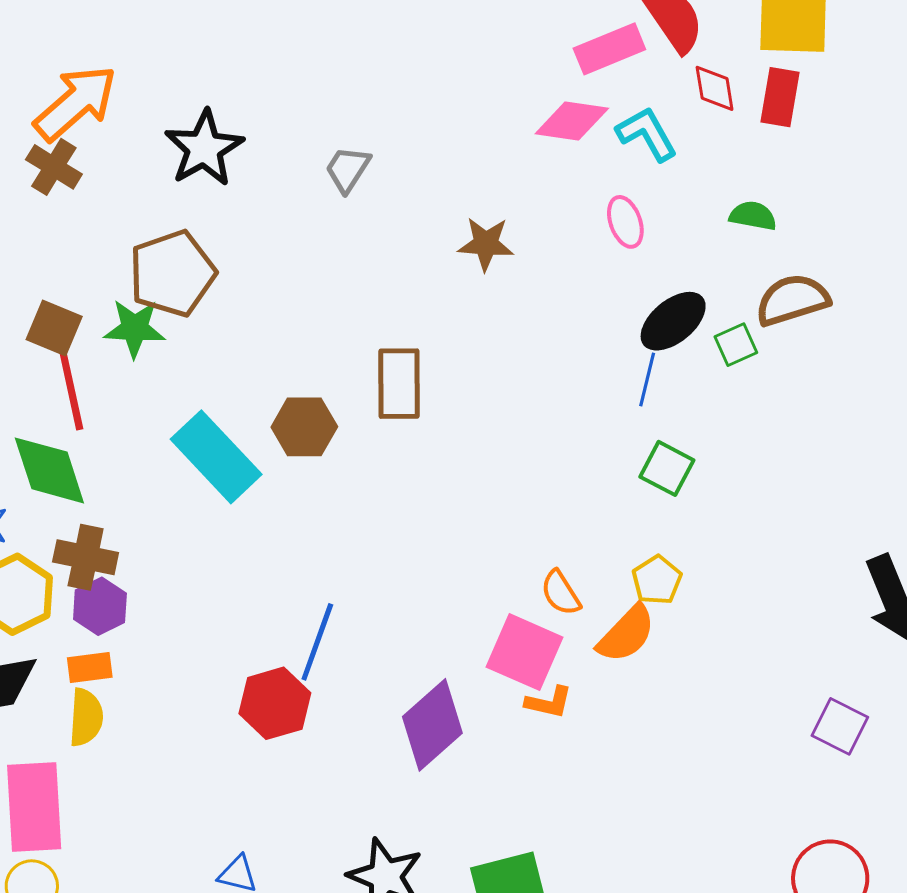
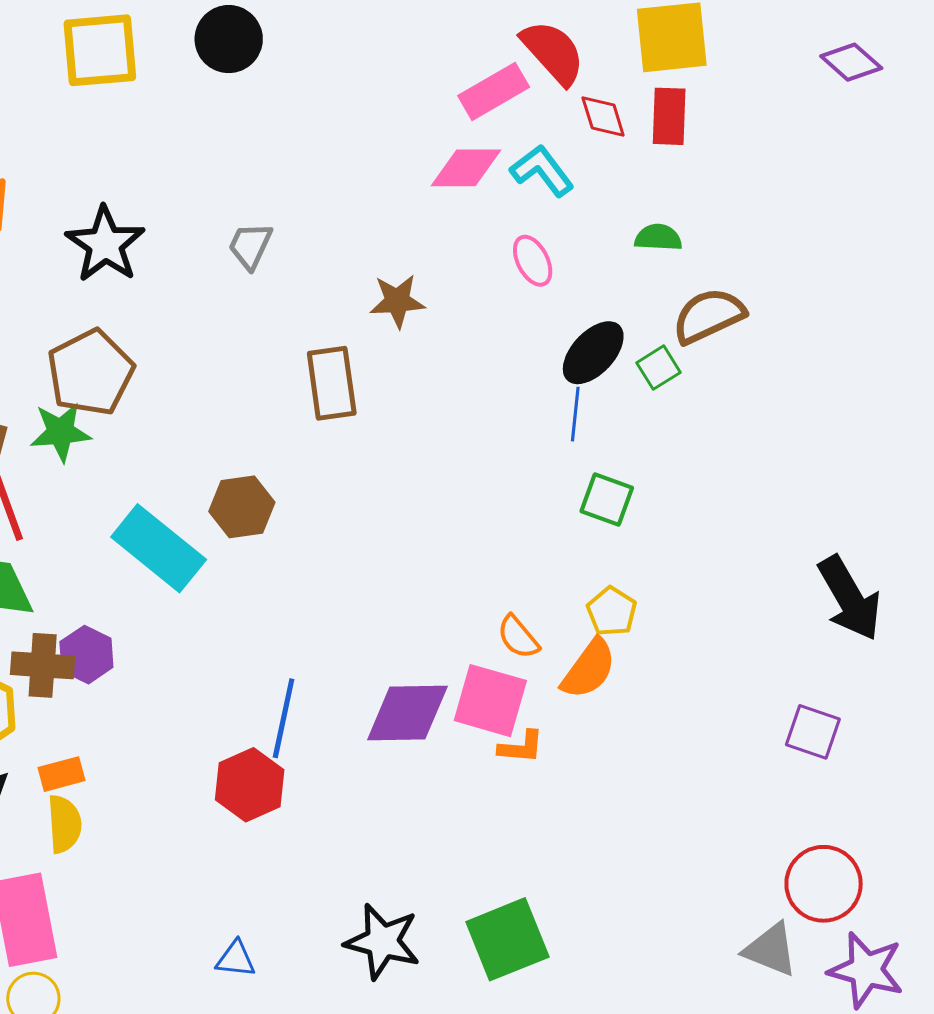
brown rectangle: (399, 384) -> (332, 383), moved
purple hexagon: (100, 606) -> (86, 655), moved
purple diamond: (432, 725) -> (407, 713), moved, turned 48

